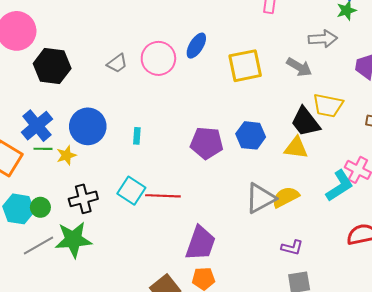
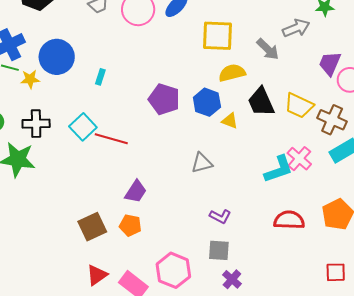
gray arrow: (323, 39) -> (296, 28), turned -32
yellow trapezoid: (328, 105) -> (299, 105), moved
yellow triangle: (296, 148) -> (230, 121), moved, size x0.7
yellow semicircle: (286, 197) -> (232, 73), moved
gray triangle: (260, 198) -> (202, 163), size x0.7
purple trapezoid: (201, 243) -> (136, 192), size x0.7

